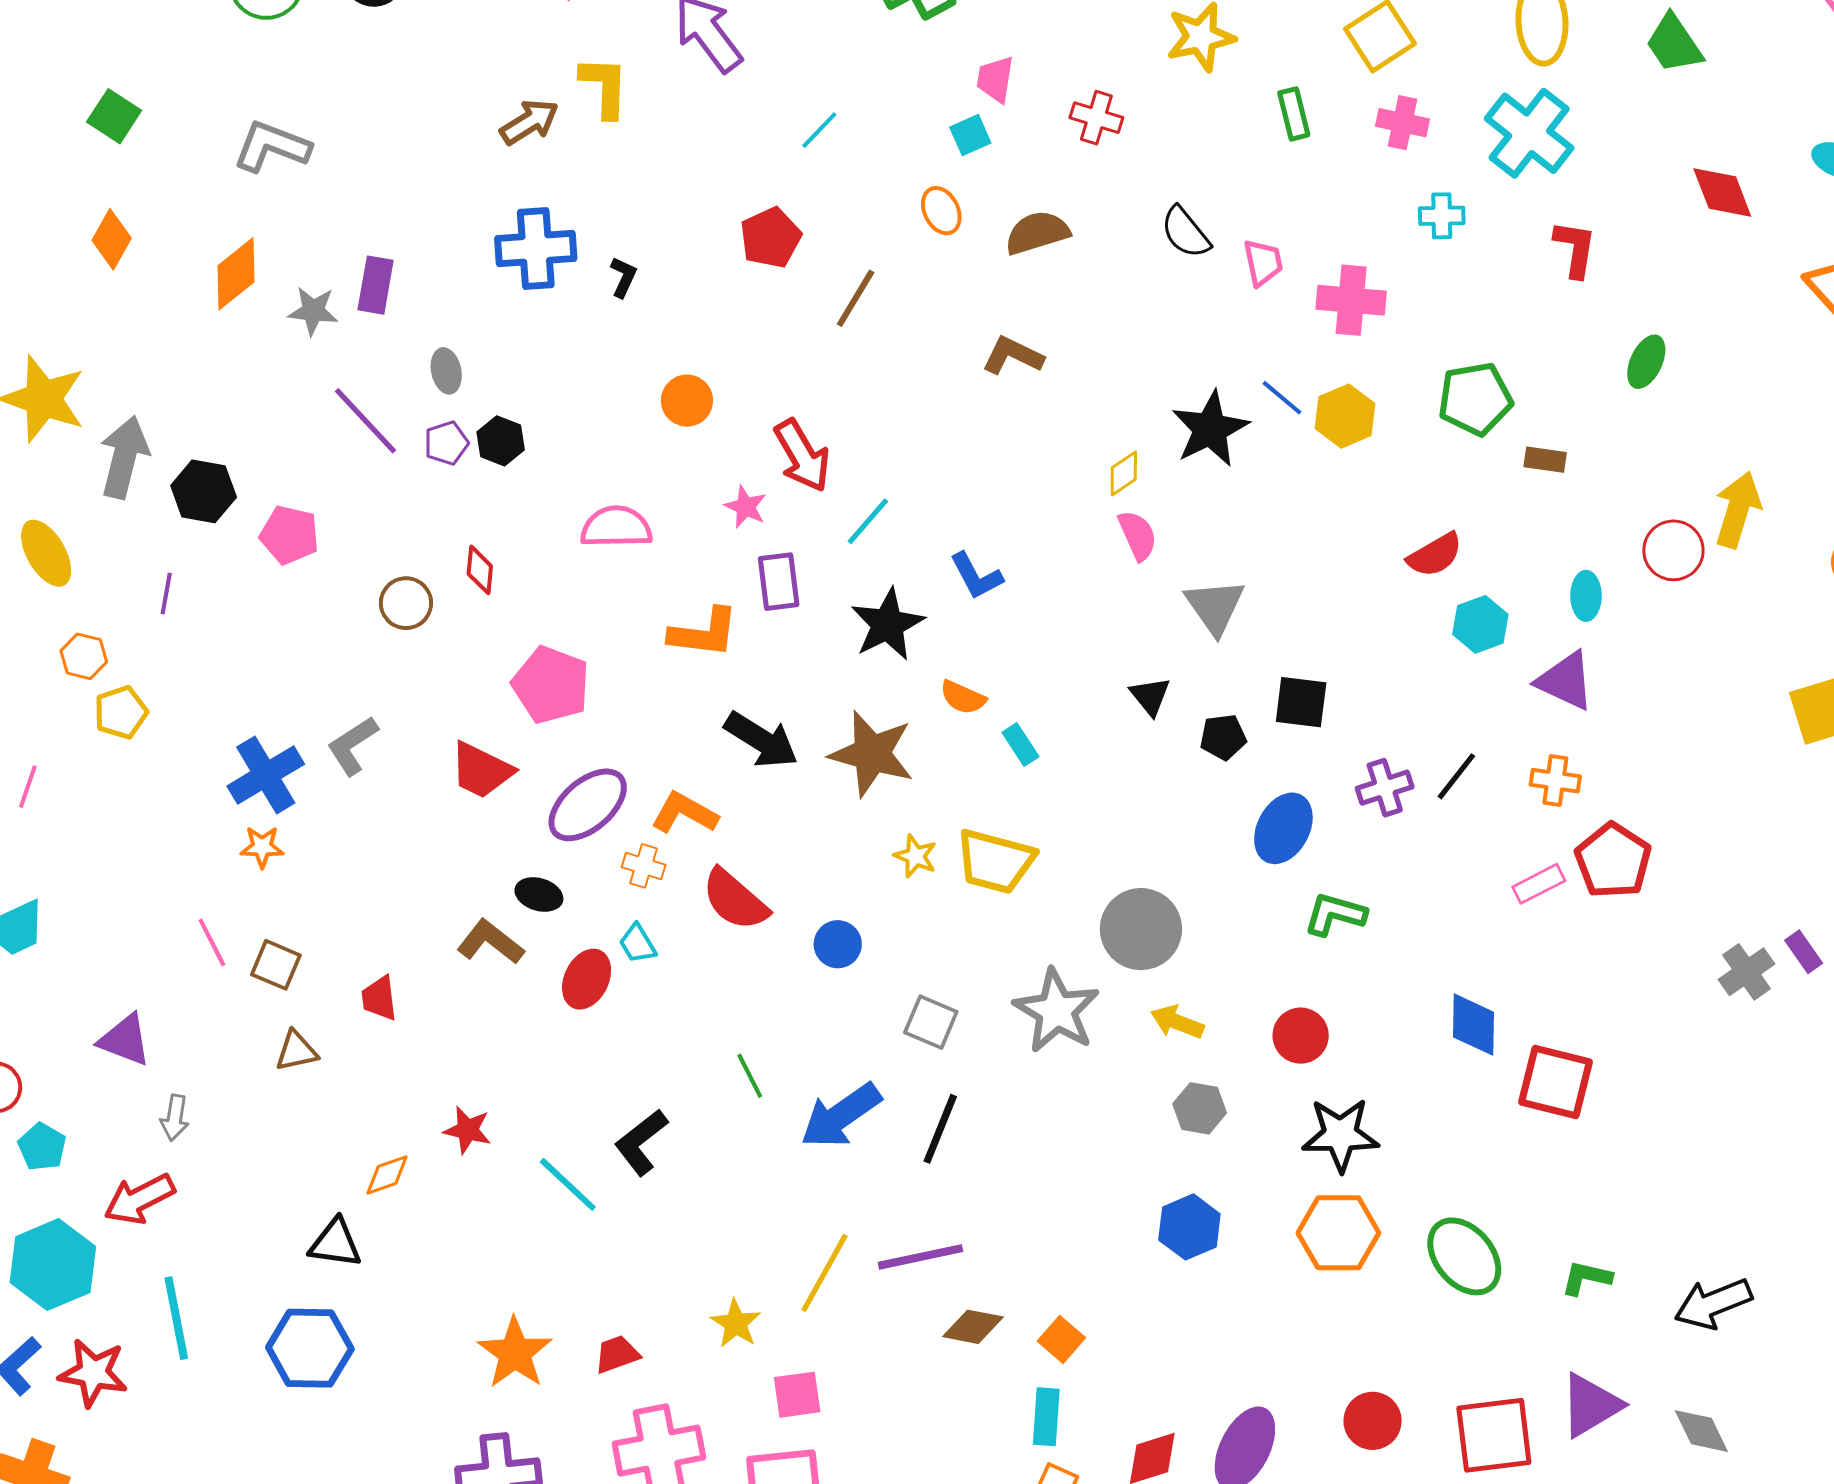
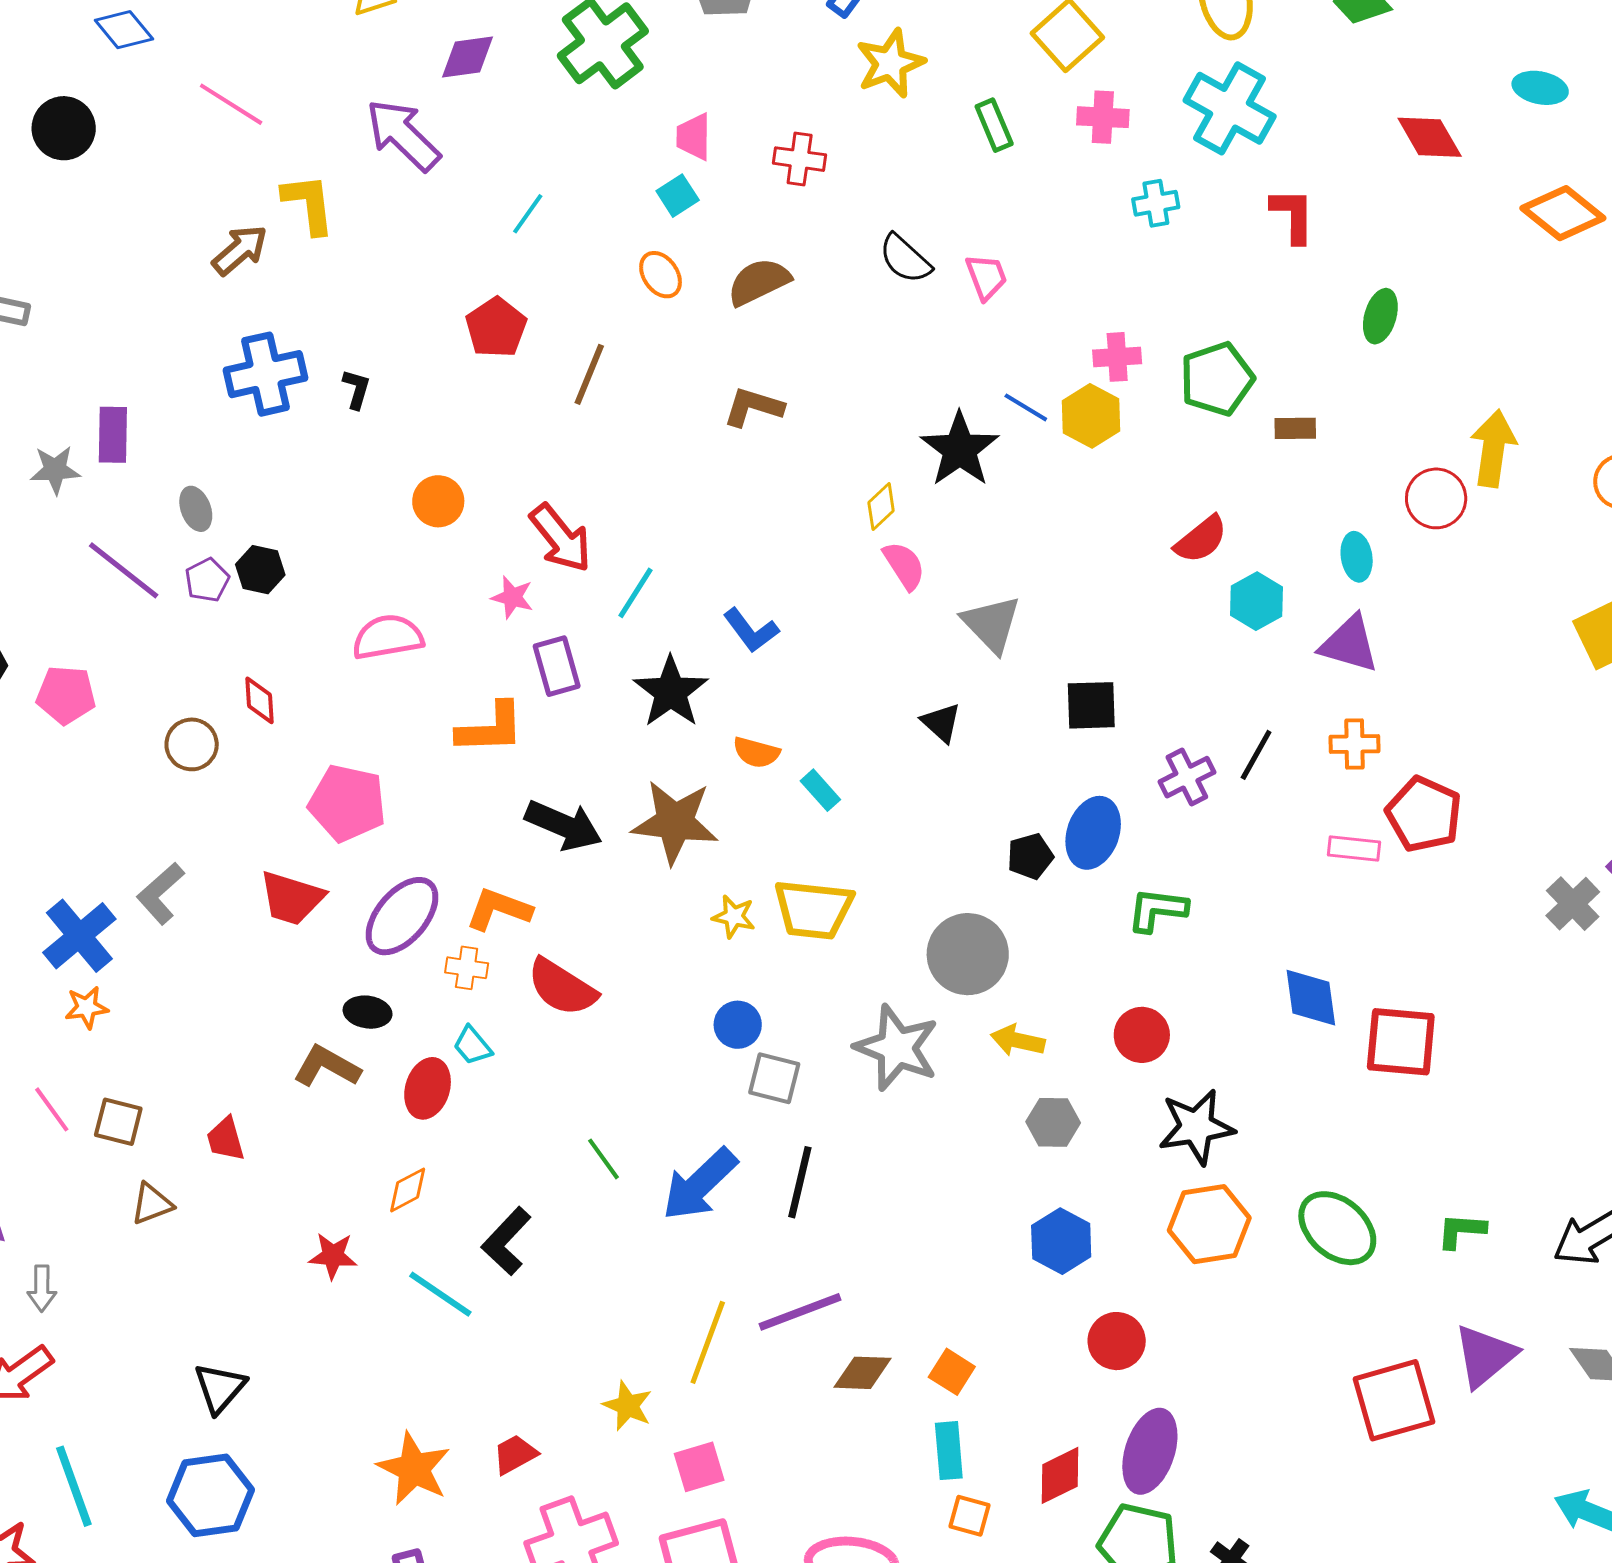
pink cross: (1351, 300) -> (1117, 357), moved, size x0.7
black pentagon: (1223, 737) -> (1030, 856), moved
pink rectangle: (1539, 884) -> (1354, 849), turned 42
blue circle: (838, 944) -> (738, 1025), moved
orange diamond: (387, 1175) -> (408, 1190), moved
black triangle: (335, 1243) -> (220, 1388), turned -48
red circle: (1373, 1421) -> (1117, 1341), moved

